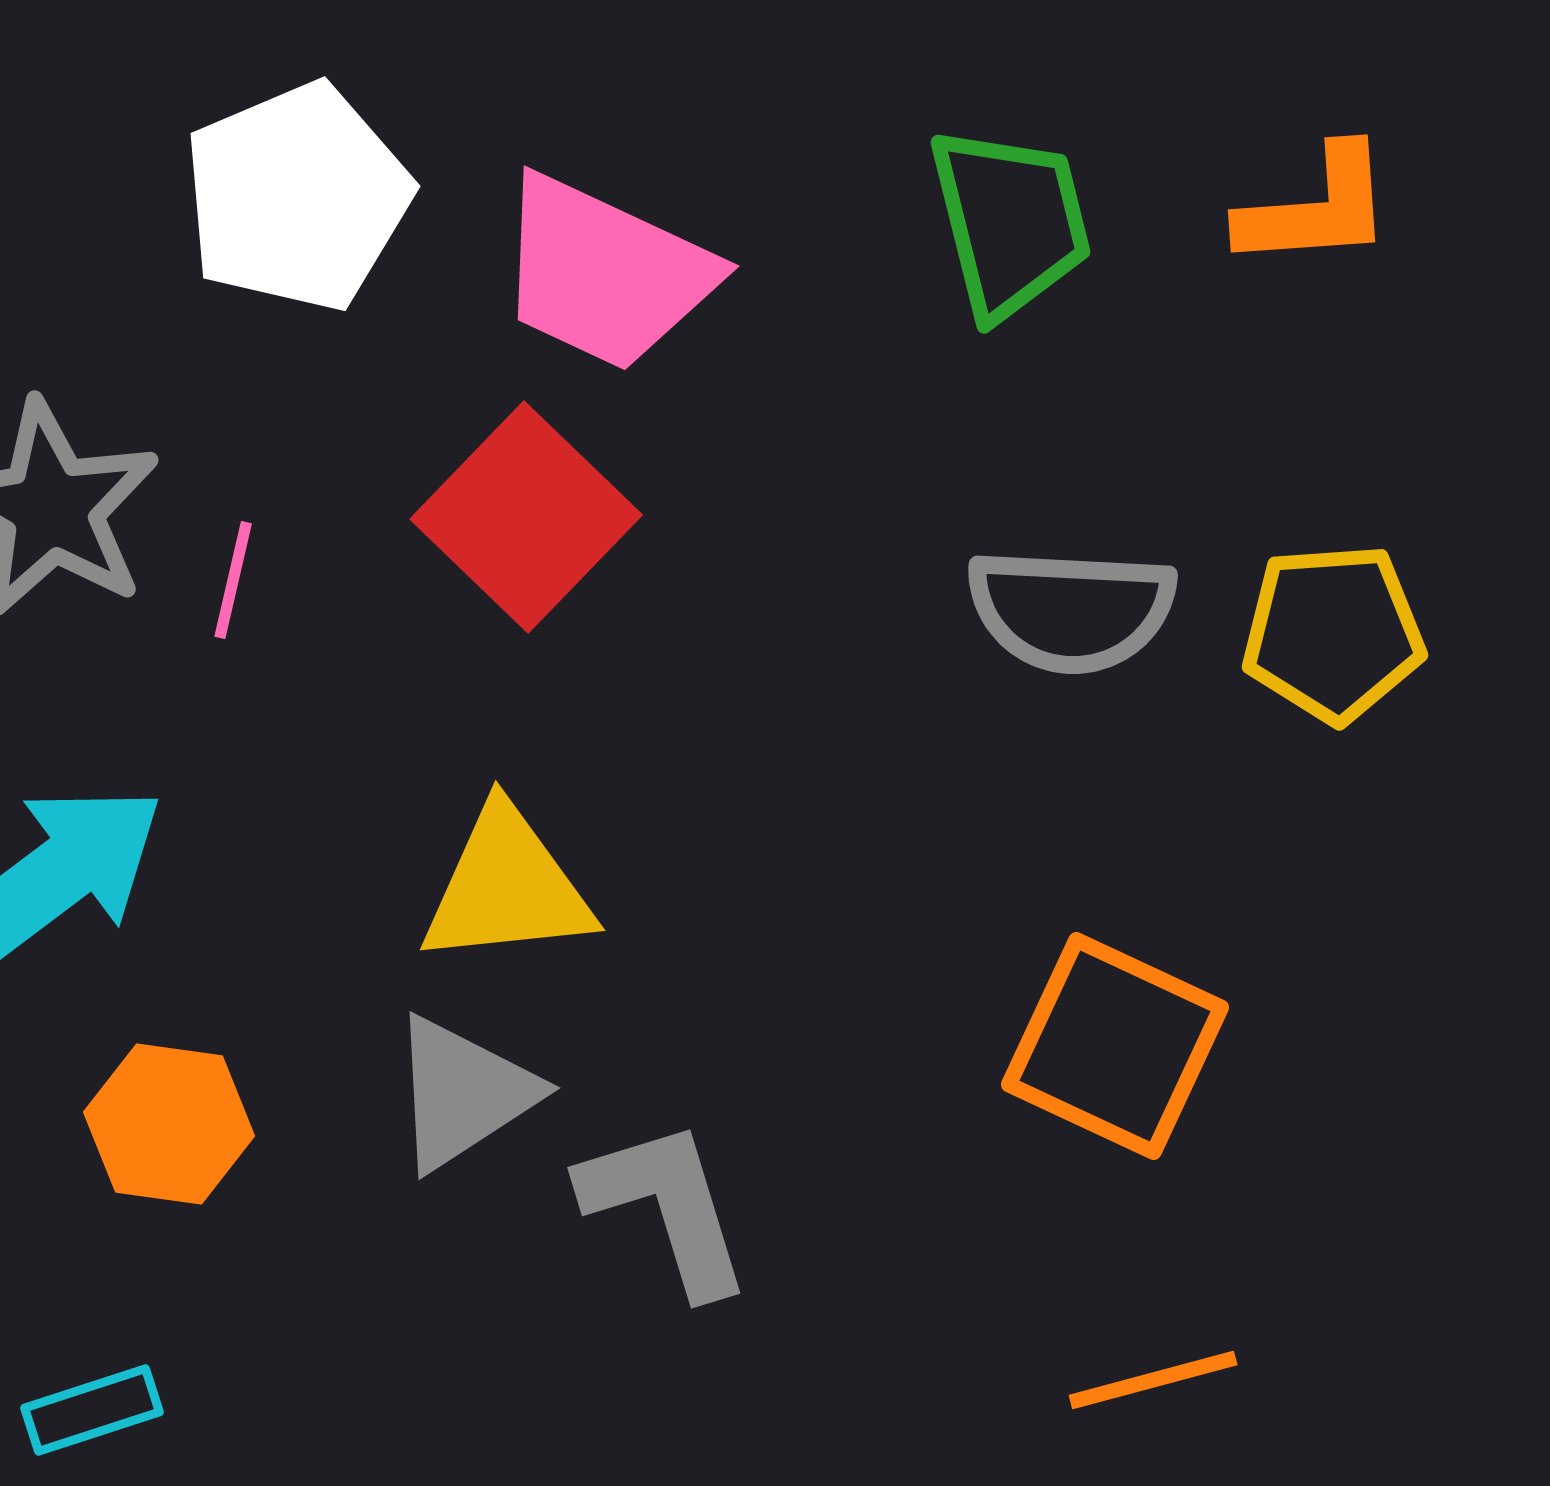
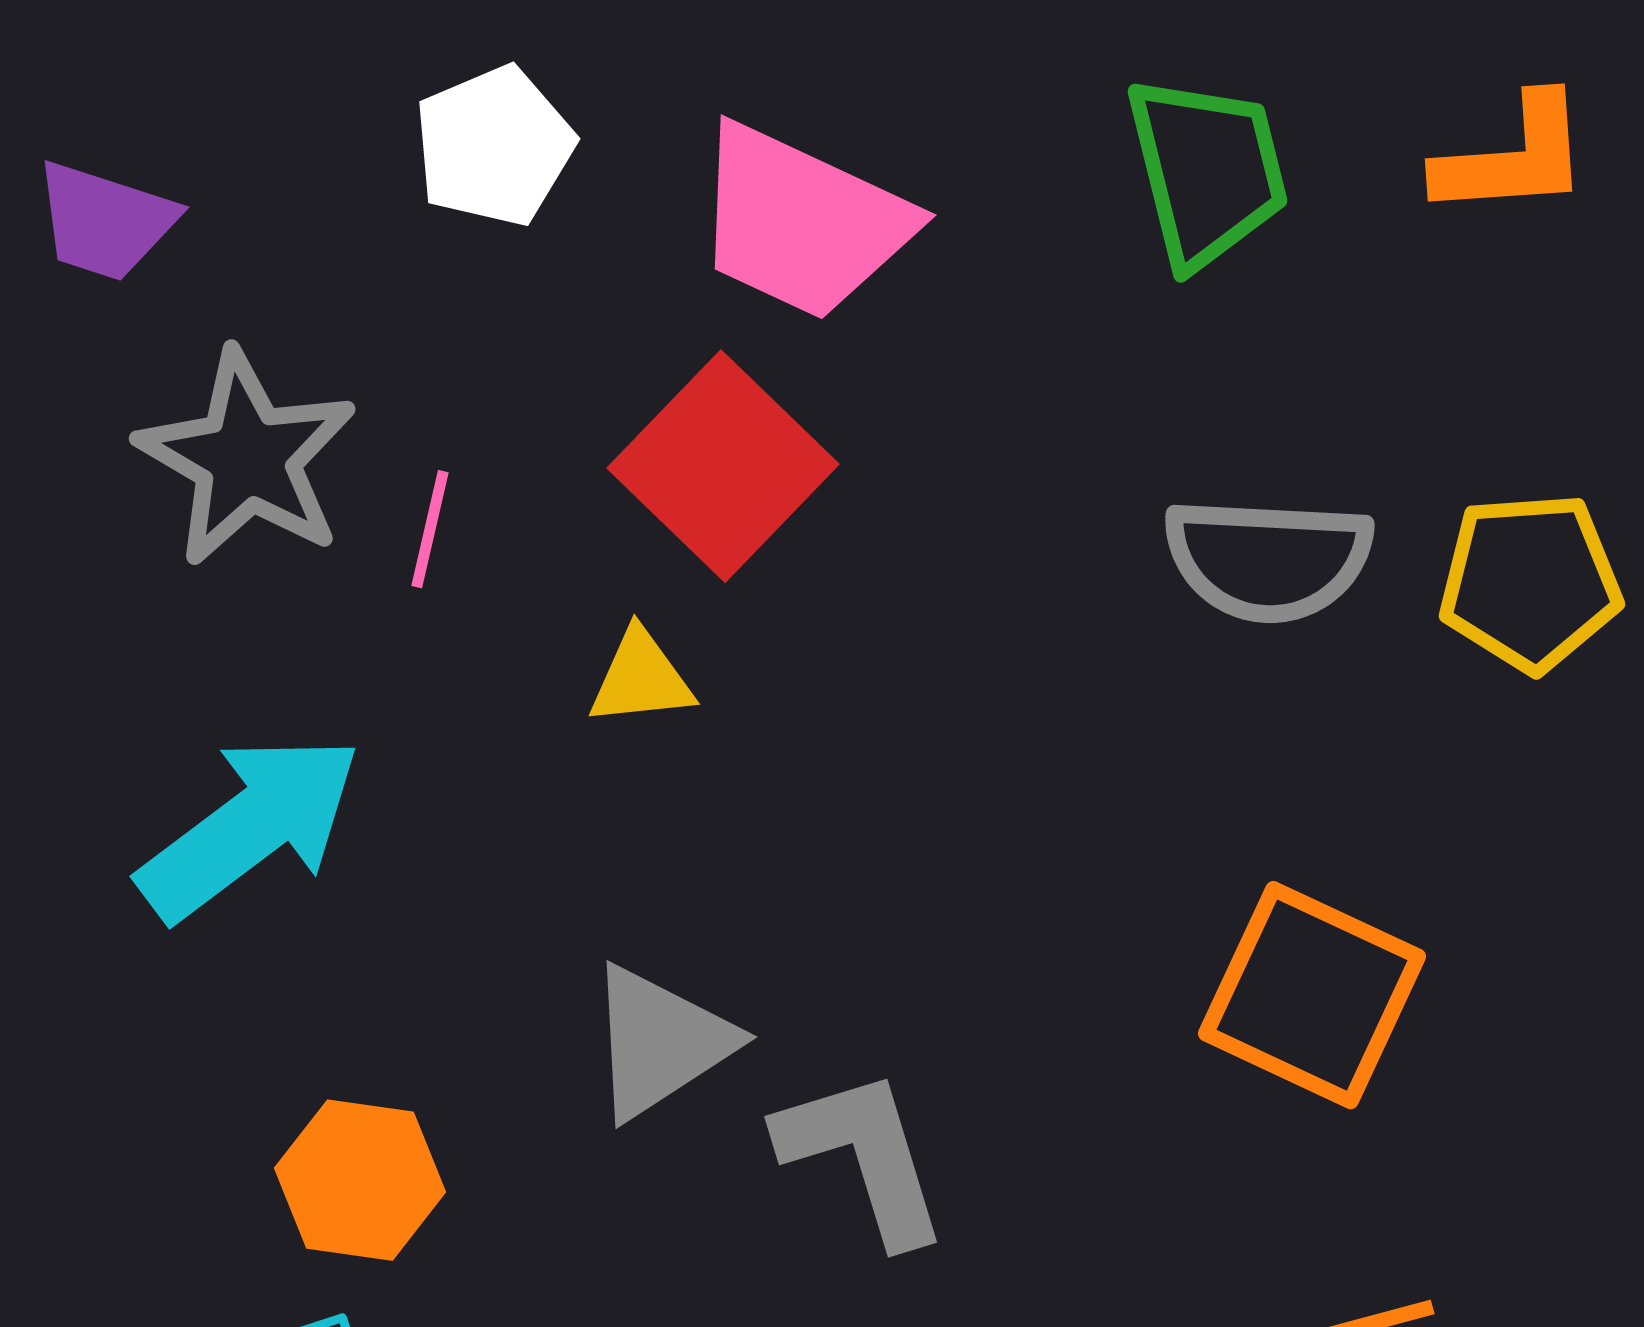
white pentagon: (297, 197) -> (494, 146), size x0.7
yellow triangle: (507, 887) -> (641, 678), moved, size x0.6
orange hexagon: (169, 1124) -> (360, 1180), moved

